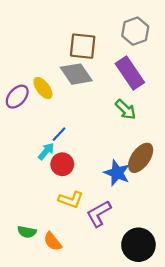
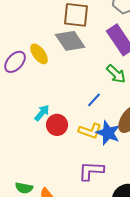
blue line: (59, 134) -> (94, 100), moved
yellow L-shape: (71, 200) -> (90, 131), moved
purple L-shape: (99, 214) -> (91, 171), turned 32

